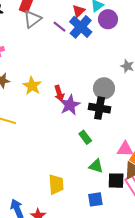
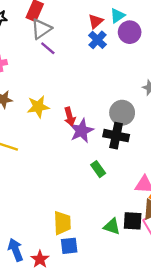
purple line: (60, 27) -> (48, 48), moved
blue cross: (81, 27) -> (97, 40), size x0.7
yellow star: (32, 86) -> (38, 107), turned 30
green triangle: (96, 166) -> (112, 226), moved
blue square: (95, 199) -> (69, 246), moved

